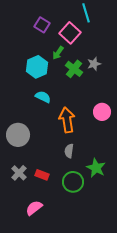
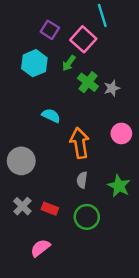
gray star: (94, 64) -> (112, 88), moved
cyan hexagon: (37, 67) -> (34, 63), moved
green star: (96, 168) -> (119, 186), moved

